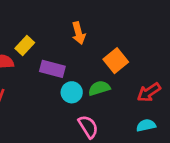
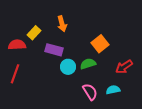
orange arrow: (79, 33) -> (62, 24), moved
cyan semicircle: (146, 125) -> (113, 90), moved
pink semicircle: (88, 127) -> (90, 92), moved

